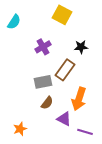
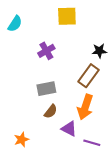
yellow square: (62, 15) -> (67, 16), turned -30
black star: (81, 47) -> (99, 51), moved
brown rectangle: (65, 70) -> (89, 76), moved

